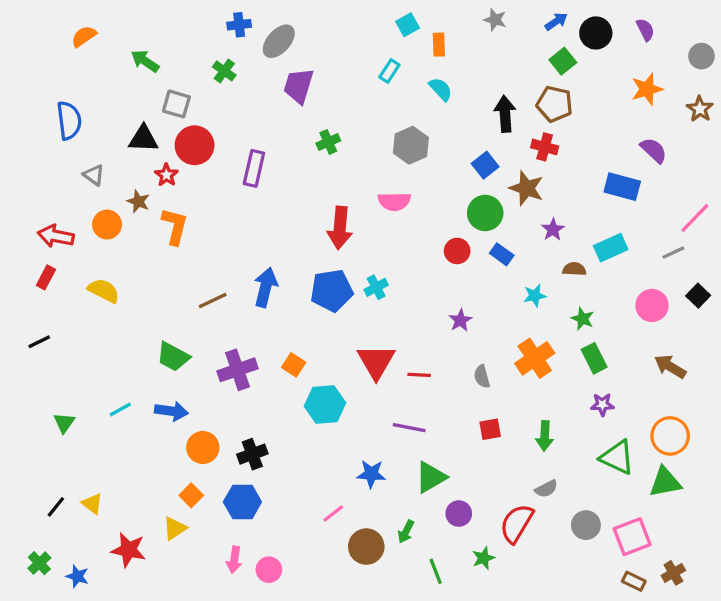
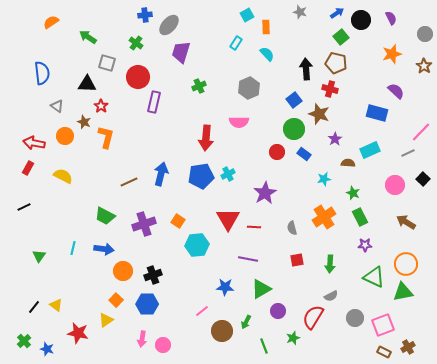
red circle: (195, 145) -> (138, 77), moved
purple star: (460, 320) -> (265, 193), moved, size x1.6
cyan line: (120, 409) -> (73, 248), turned -48

